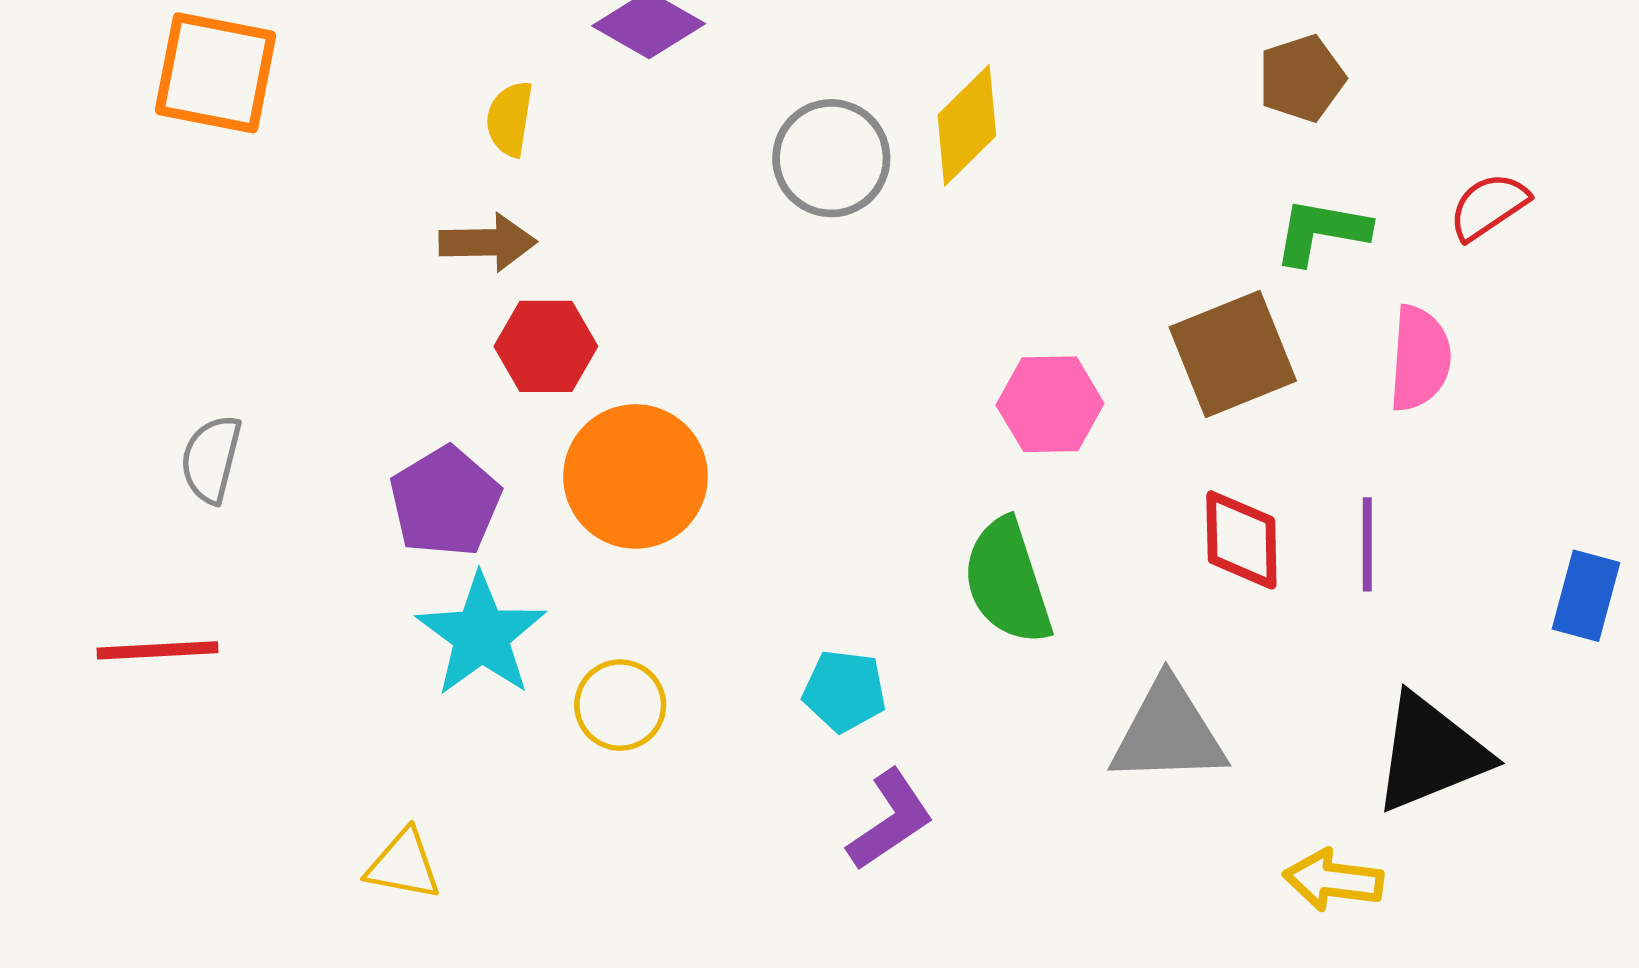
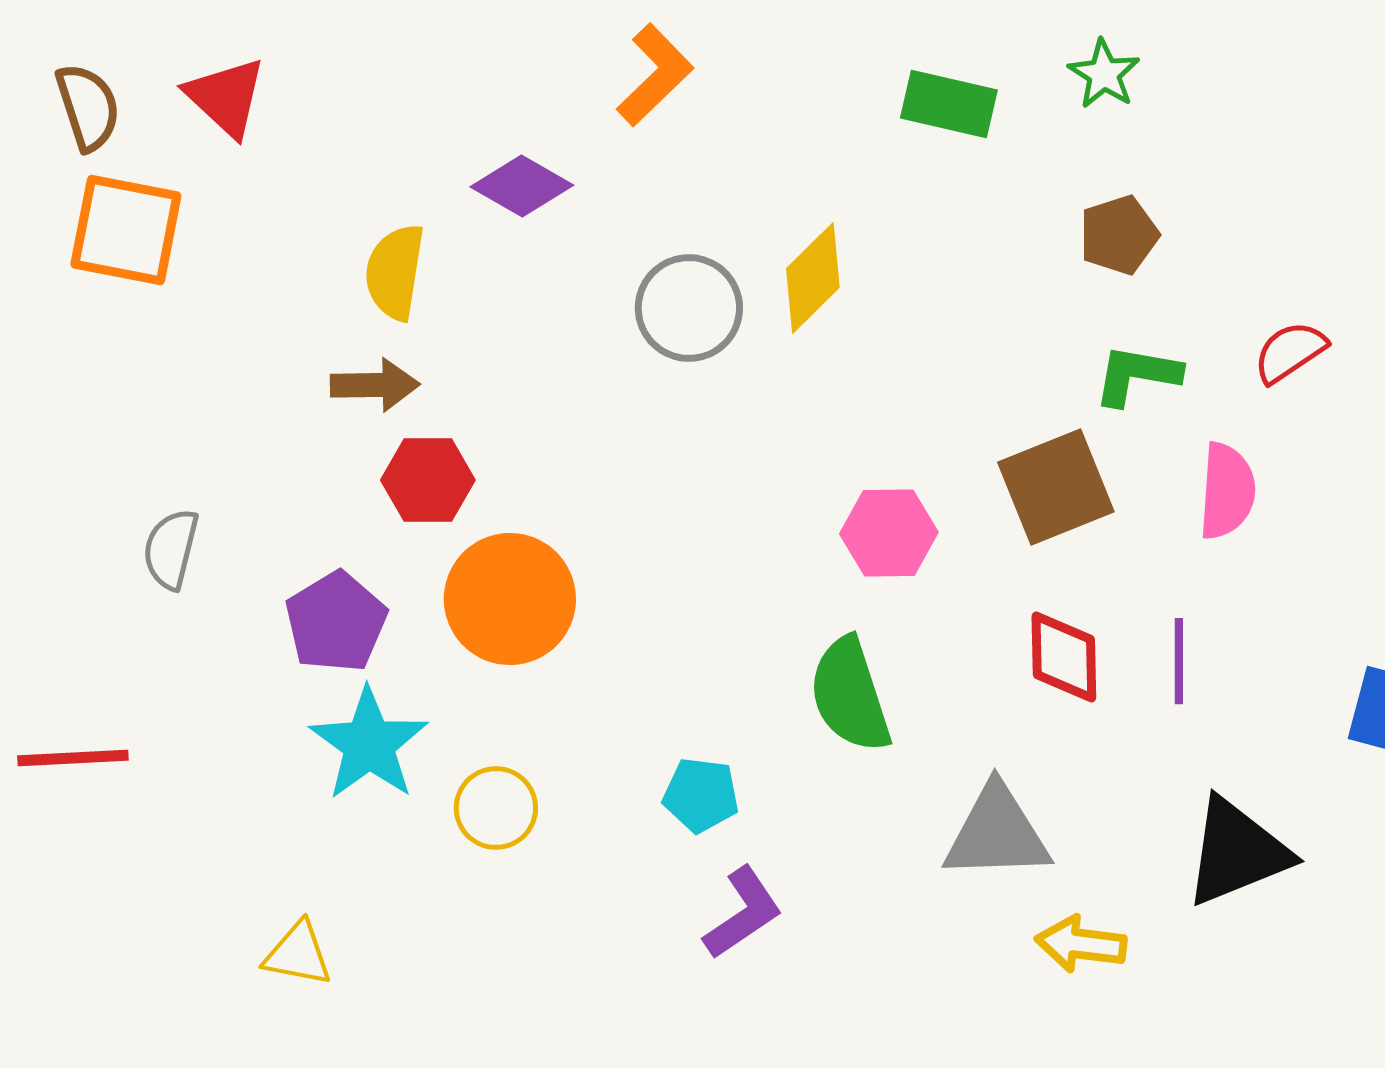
yellow semicircle: (510, 119) -> (395, 272), size x1.4
gray semicircle: (211, 459) -> (171, 549), moved
yellow arrow: (1333, 880) -> (1081, 944), moved

